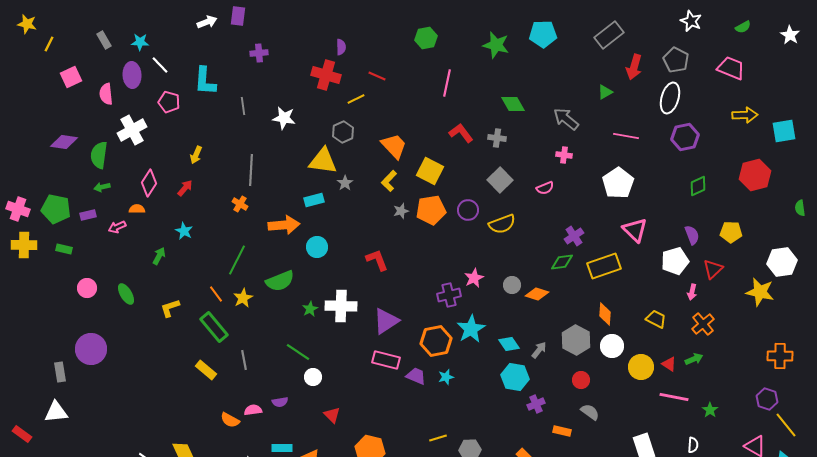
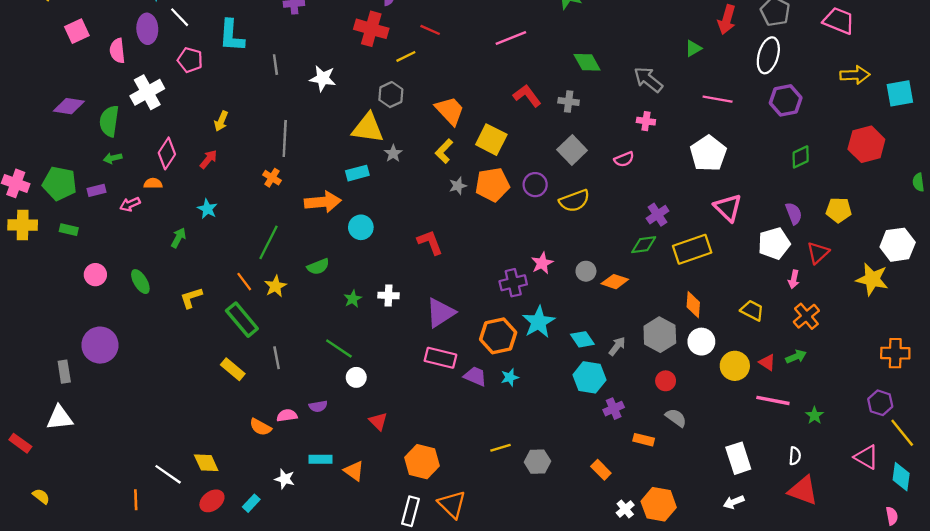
pink line: (447, 83) -> (511, 38), turned 56
green semicircle: (280, 281) -> (318, 267), size x0.7
white cross: (341, 306) -> (389, 295), size x0.6

